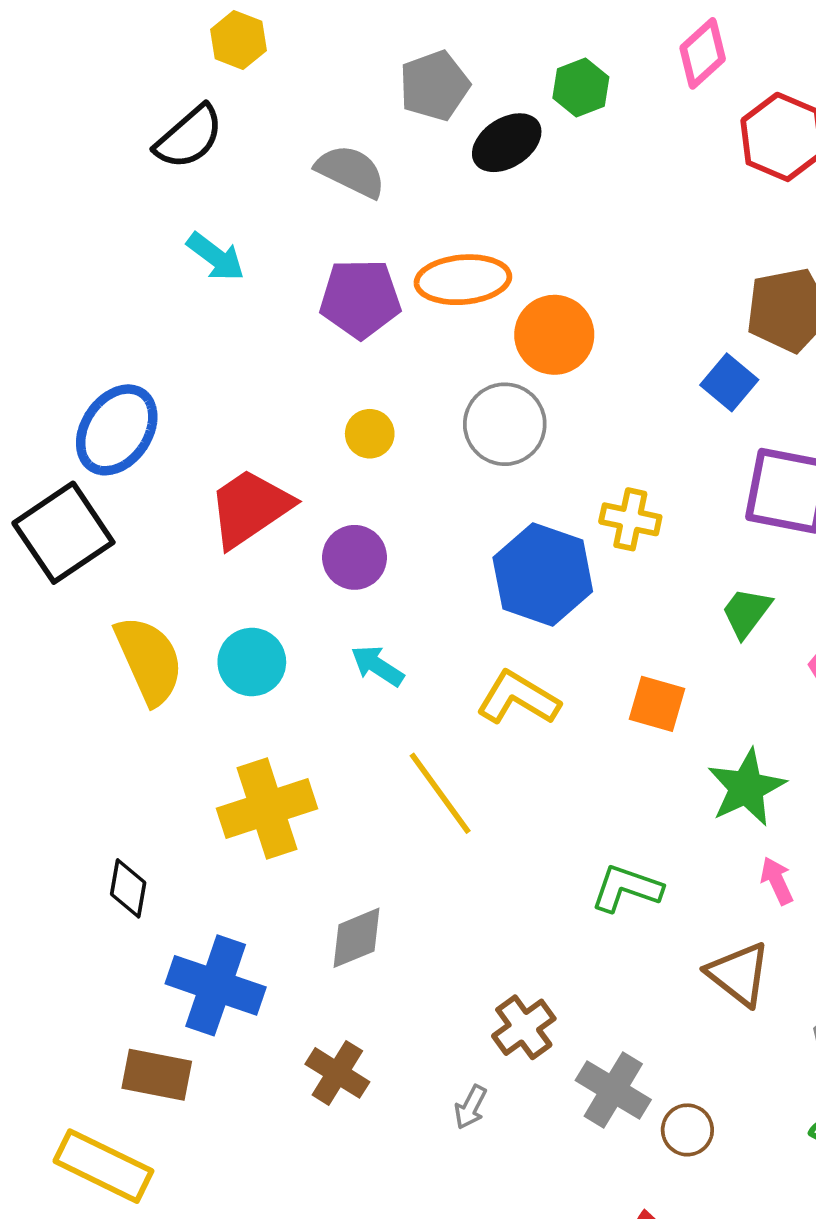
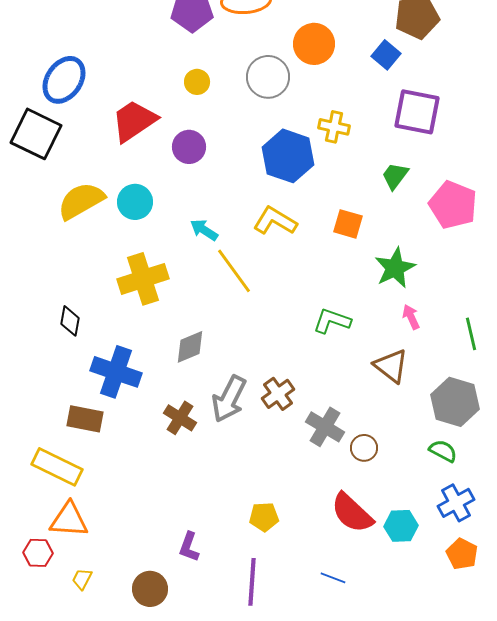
orange circle: (554, 335) -> (314, 44), moved
black square: (63, 533) -> (36, 134), turned -30
yellow semicircle: (149, 660) -> (81, 201), turned -96
cyan arrow: (377, 666) -> (204, 230), moved
gray arrow: (471, 1107) -> (229, 399), moved, size x2.0

